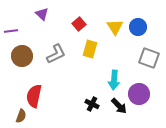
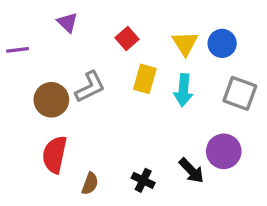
brown circle: (22, 56) -> (51, 100), moved
cyan arrow: (114, 80) -> (183, 90), moved
black cross: (92, 104) -> (143, 180), moved
brown semicircle: (21, 116) -> (90, 184), moved

